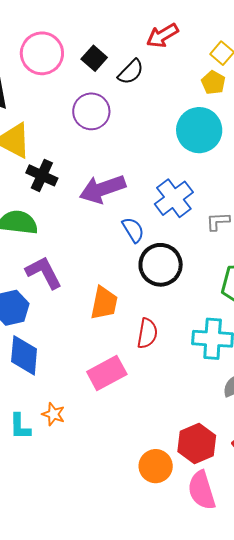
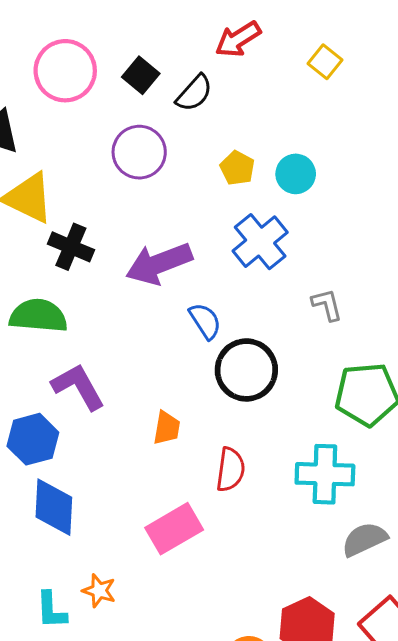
yellow pentagon: (213, 83) -> (237, 168), moved
cyan circle: (199, 130) -> (296, 174), size x0.6
blue cross: (174, 198) -> (260, 242), moved
gray L-shape: (218, 221) -> (327, 305), turned 80
orange trapezoid: (104, 303) -> (167, 428), size x0.7

